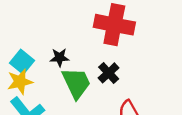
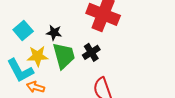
yellow star: (20, 82) -> (38, 56), moved

